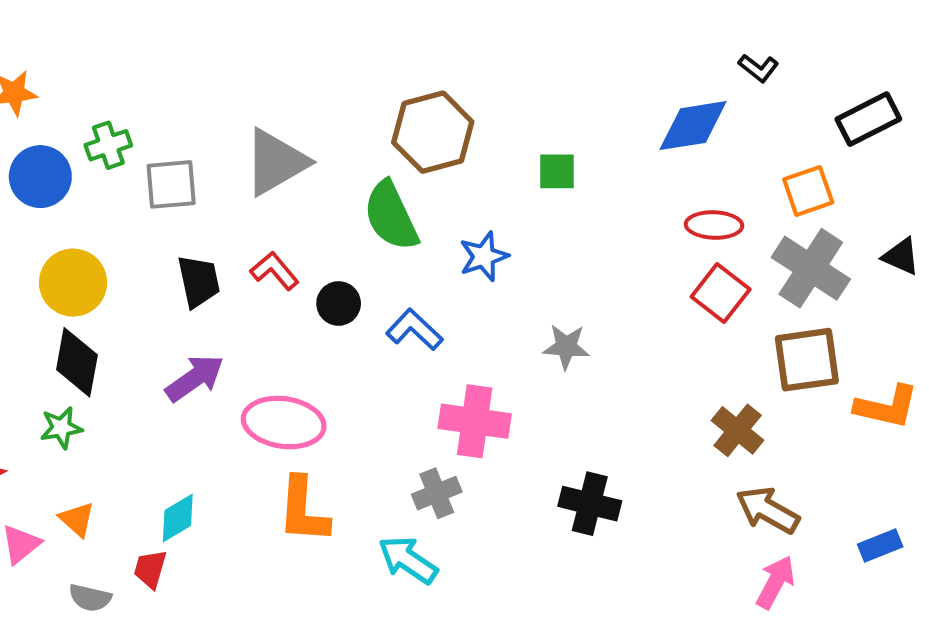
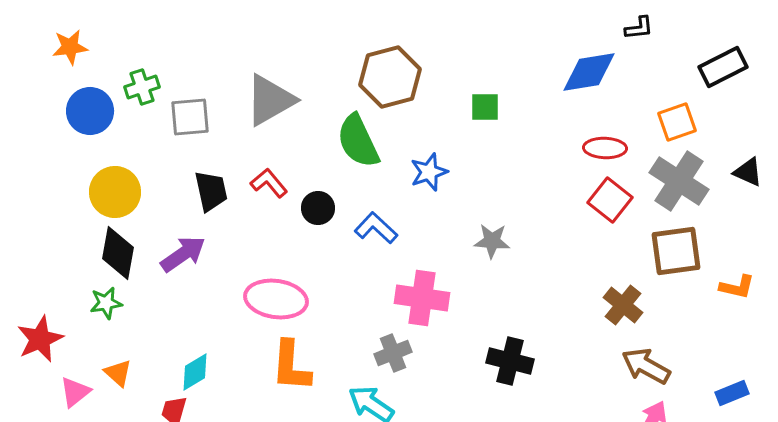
black L-shape: (758, 68) -> (639, 28), turned -44
purple arrow: (195, 378) -> (183, 254), moved
orange L-shape: (887, 407) -> (737, 287), size x0.7

